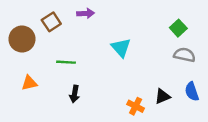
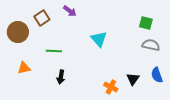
purple arrow: (86, 13) -> (70, 11), turned 40
green square: (178, 28) -> (146, 23), turned -32
black triangle: (162, 96) -> (133, 79), turned -32

